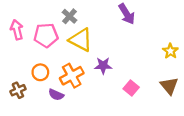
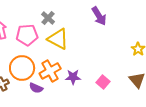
purple star: (103, 66) -> (73, 77), moved
orange circle: (40, 72) -> (22, 68), size x1.6

